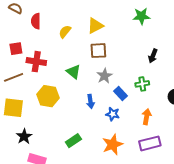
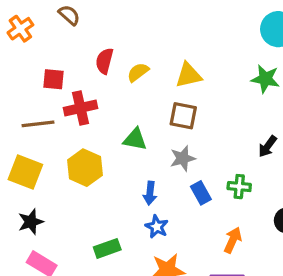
red semicircle: (36, 21) -> (104, 61), moved
red cross: (36, 62) -> (80, 108), turned -36
green triangle: (73, 72) -> (135, 139), turned -42
blue star: (113, 114) -> (157, 227), moved

